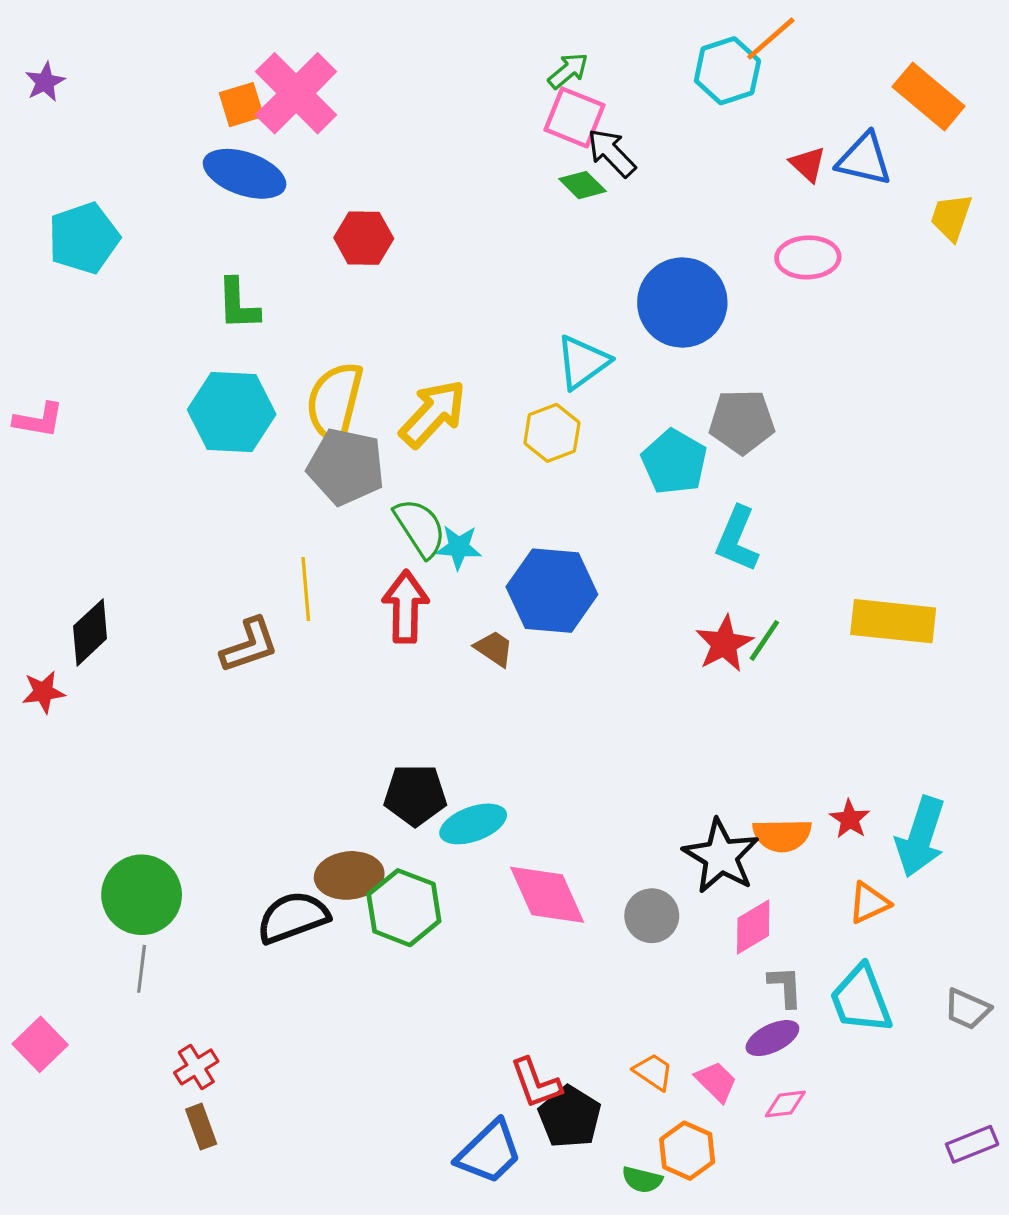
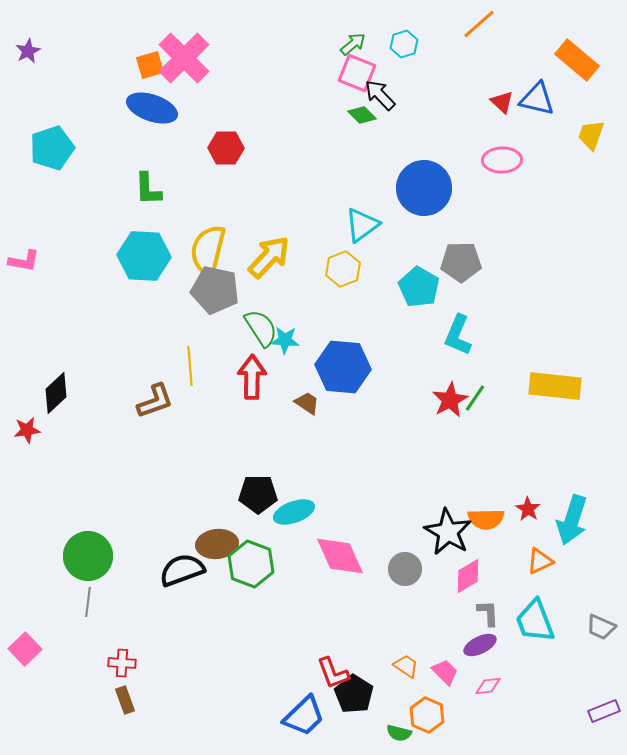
cyan hexagon: (727, 71) -> (404, 44), moved, size x0.7
red cross: (196, 1067) -> (122, 663), turned 36

